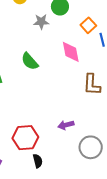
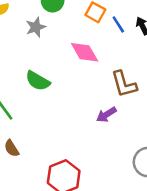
purple arrow: (66, 125) -> (106, 115), moved

